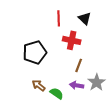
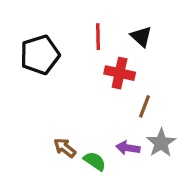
black pentagon: (35, 52) -> (40, 55), moved
brown line: (79, 65) -> (145, 106), moved

